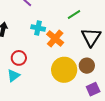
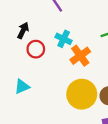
red circle: (19, 58) -> (36, 49), moved

